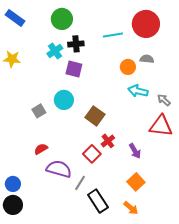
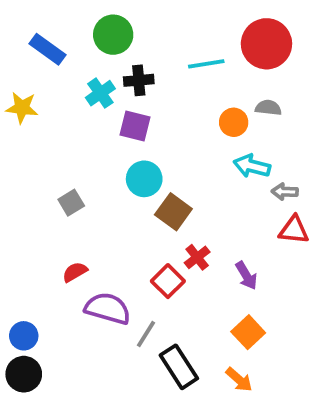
blue rectangle: (15, 18) -> (47, 49), moved
cyan circle: (64, 100) -> (144, 179), moved
gray arrow: (164, 100) -> (285, 192), moved, turned -40
red triangle: (161, 126) -> (294, 230), size x0.7

